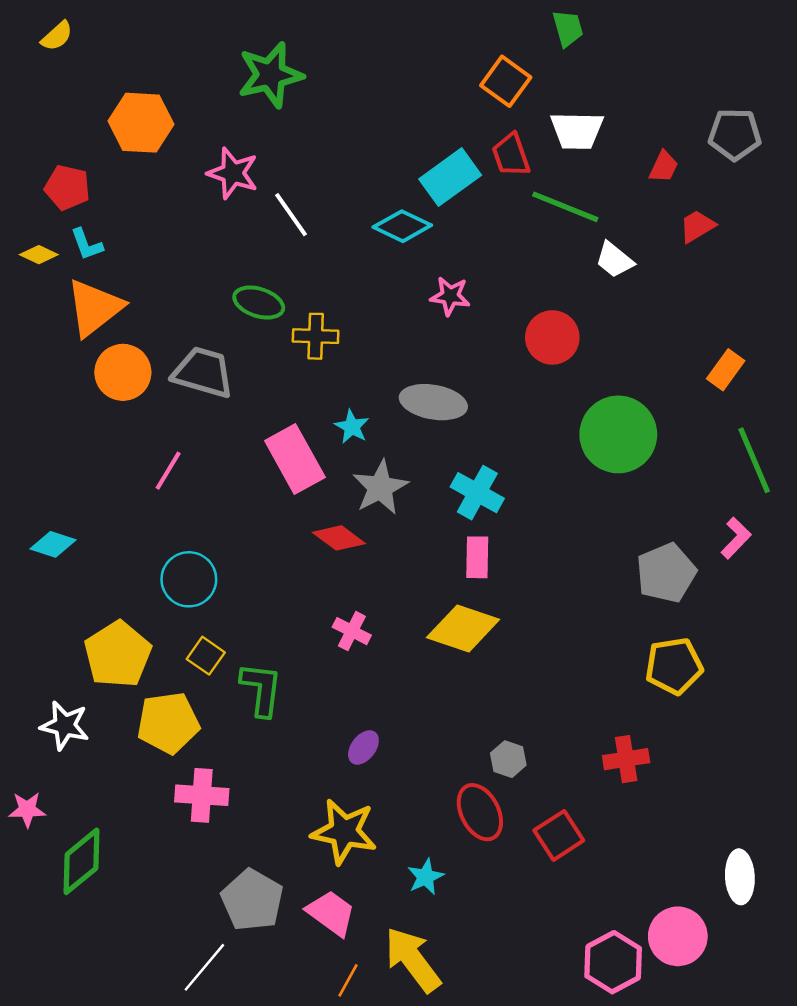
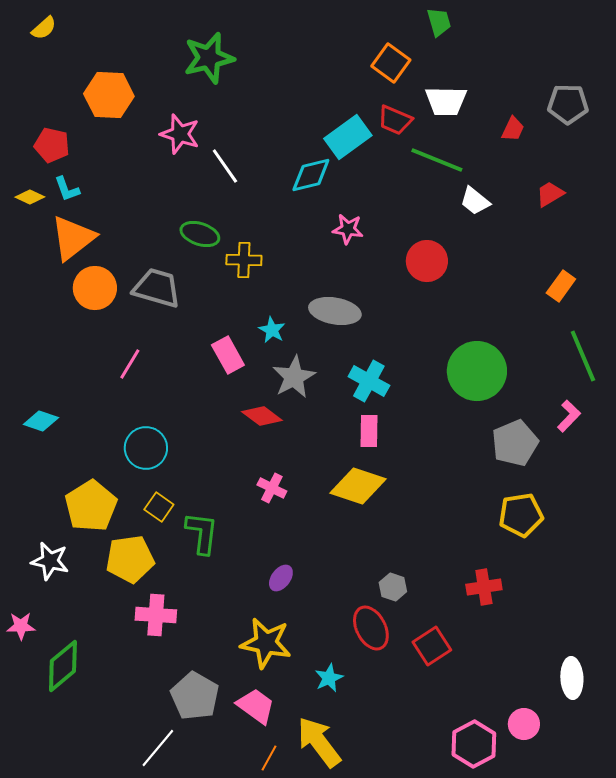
red trapezoid: (511, 155) -> (395, 120), turned -48
cyan diamond: (402, 226) -> (311, 175), turned -39
red trapezoid: (697, 226) -> (550, 194), moved
green circle: (618, 434) -> (477, 371), moved
pink rectangle: (295, 459) -> (228, 355), size x0.7
pink circle: (678, 936) -> (524, 724), size x0.7

